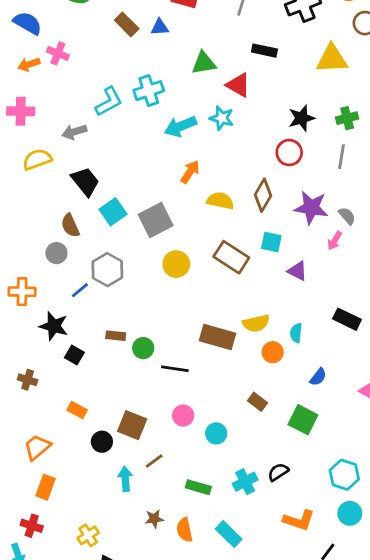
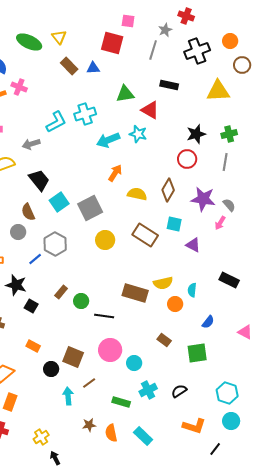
brown rectangle: (116, 336) -> (61, 292), turned -56
pink circle: (183, 416) -> (110, 350), size x1.5
green square: (303, 420) -> (197, 353), turned -35
cyan cross: (245, 482) -> (148, 390), moved

